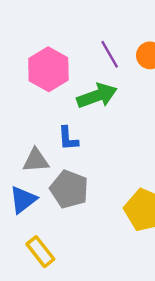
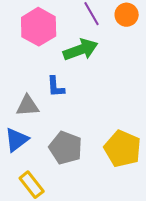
gray pentagon: (69, 189) -> (66, 148), moved

